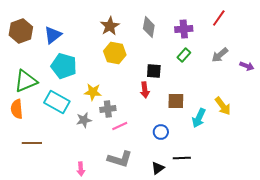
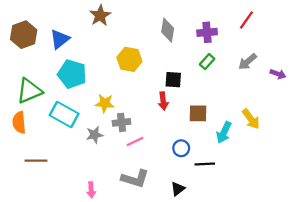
brown star: (110, 26) -> (100, 15), moved
black line: (182, 158) -> (205, 164), moved

